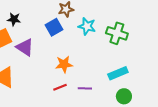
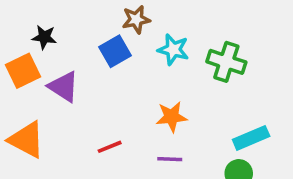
orange star: (64, 64) -> (172, 117), moved
cyan rectangle: (118, 73) -> (251, 138), moved
red line: (60, 87) -> (110, 147), moved

